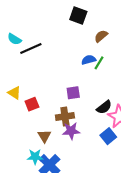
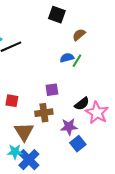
red square: (32, 104) -> (12, 101), turned 32
purple star: (71, 131) -> (69, 127), moved
brown triangle: (44, 136) -> (24, 132), size x1.5
blue square: (108, 136) -> (78, 144), moved

